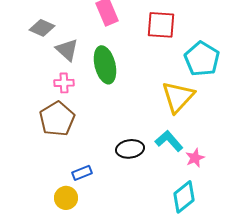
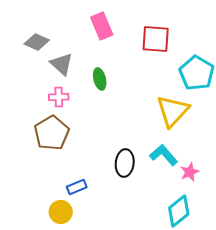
green ellipse: (105, 65) -> (100, 79), size x0.6
black ellipse: (130, 149) -> (125, 163), turned -76

